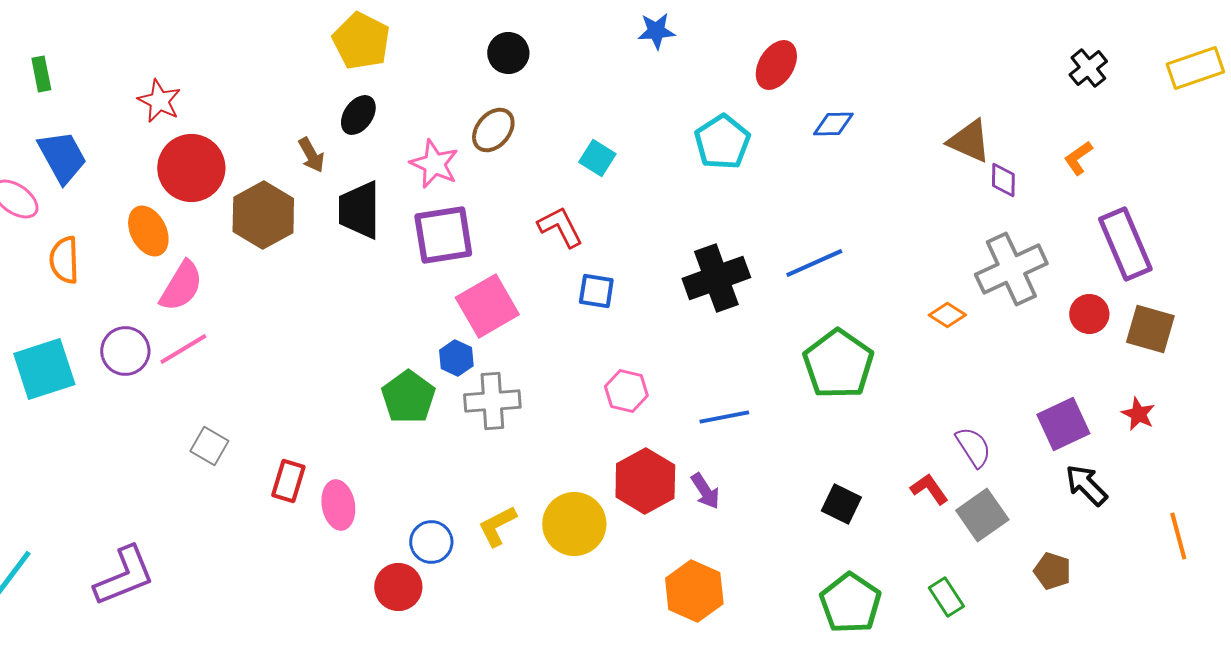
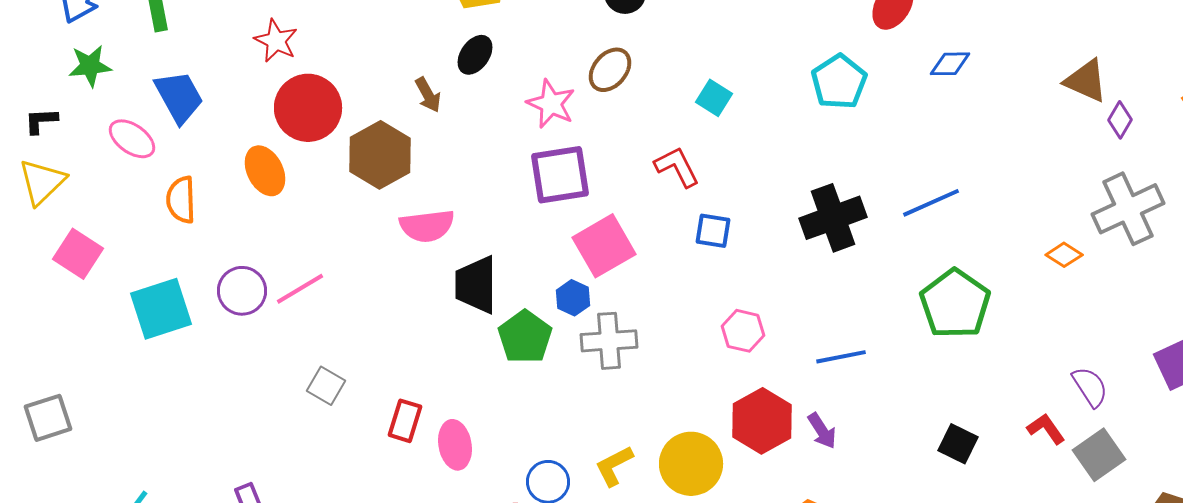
purple diamond: (1003, 180) -> (1120, 120), turned 30
black trapezoid: (359, 210) -> (476, 285), moved
pink semicircle: (181, 286) -> (427, 226), moved, turned 52

